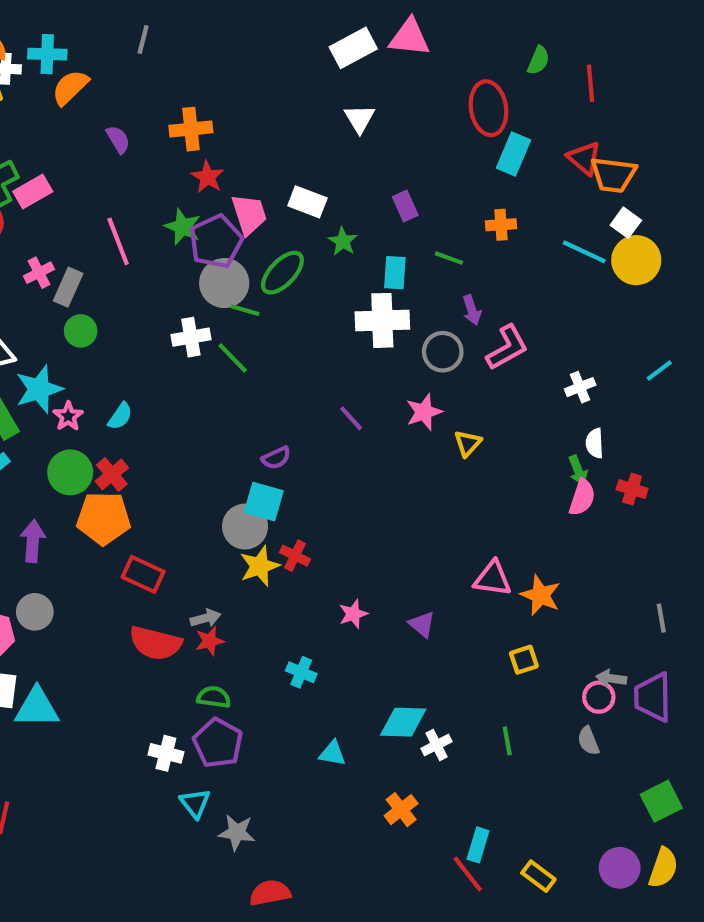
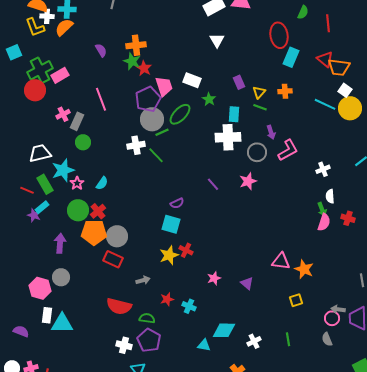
orange semicircle: (70, 87) -> (64, 27), moved
green star: (183, 227) -> (132, 61), moved
green line: (245, 310) -> (162, 132), turned -40
yellow triangle: (468, 443) -> (259, 92), moved
gray circle: (245, 527) -> (117, 236), moved
red star: (210, 641) -> (167, 299), moved
red semicircle: (156, 643) -> (119, 306), moved
cyan diamond: (403, 722) -> (224, 330), moved

